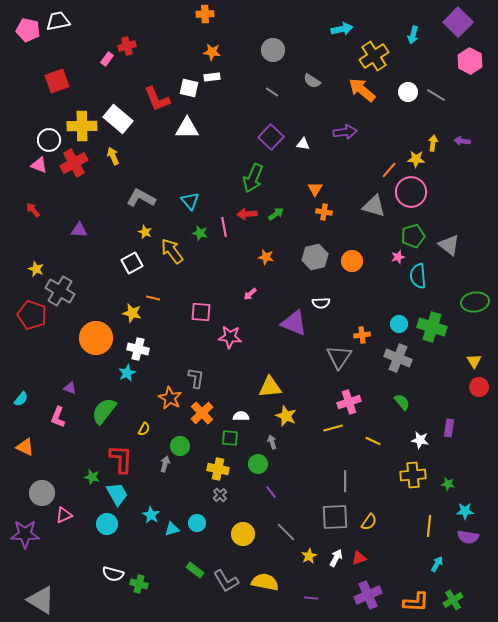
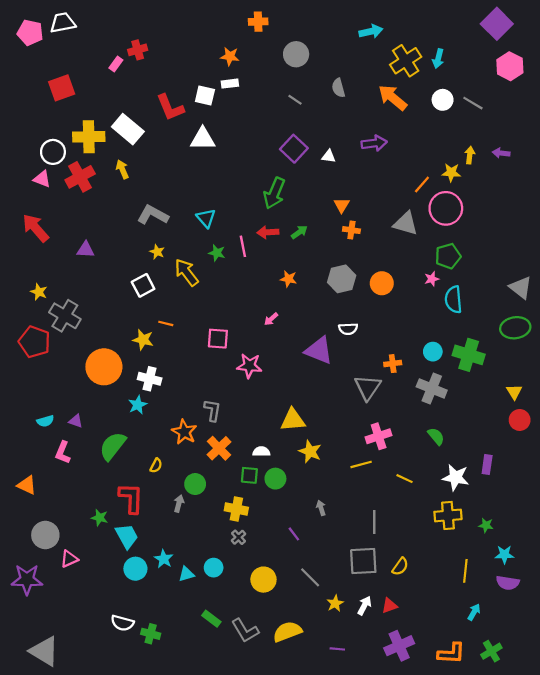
orange cross: (205, 14) -> (258, 22), moved
cyan arrow: (413, 35) -> (438, 59), moved
gray semicircle: (312, 81) -> (338, 88), turned 42
red arrow: (33, 210) -> (36, 228), size x1.8
gray triangle: (449, 245) -> (521, 288), moved
cyan semicircle: (21, 399) -> (45, 421), moved, turned 35
white star: (420, 440) -> (456, 478), size x1.4
gray arrow: (272, 442) -> (321, 508), moved
green circle: (258, 464) -> (275, 479), moved
cyan circle: (107, 524) -> (135, 569), moved
yellow semicircle: (265, 582) -> (287, 632), turned -32

